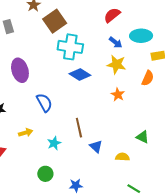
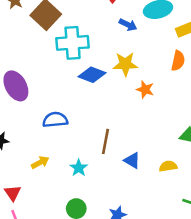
yellow star: (116, 64) -> (125, 64), moved
blue semicircle: (44, 103) -> (55, 120), turned -54
brown line: (79, 128) -> (106, 141), turned 36

